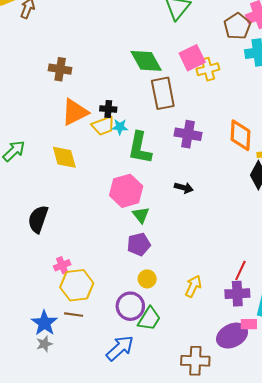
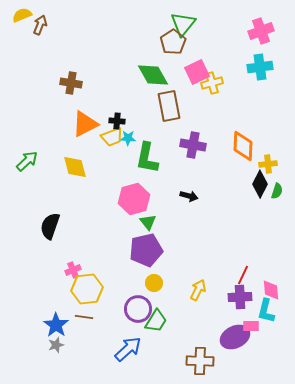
brown pentagon: (237, 26) -> (173, 42), moved
purple pentagon: (139, 244) -> (146, 250), size x1.5

